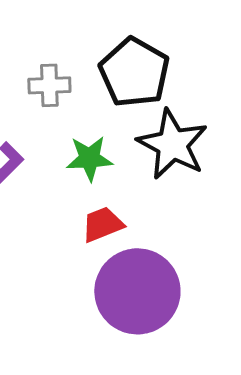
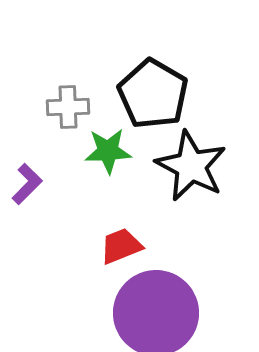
green star: (89, 158) -> (108, 151), moved

